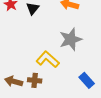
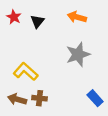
yellow L-shape: (48, 59) -> (26, 72), moved

